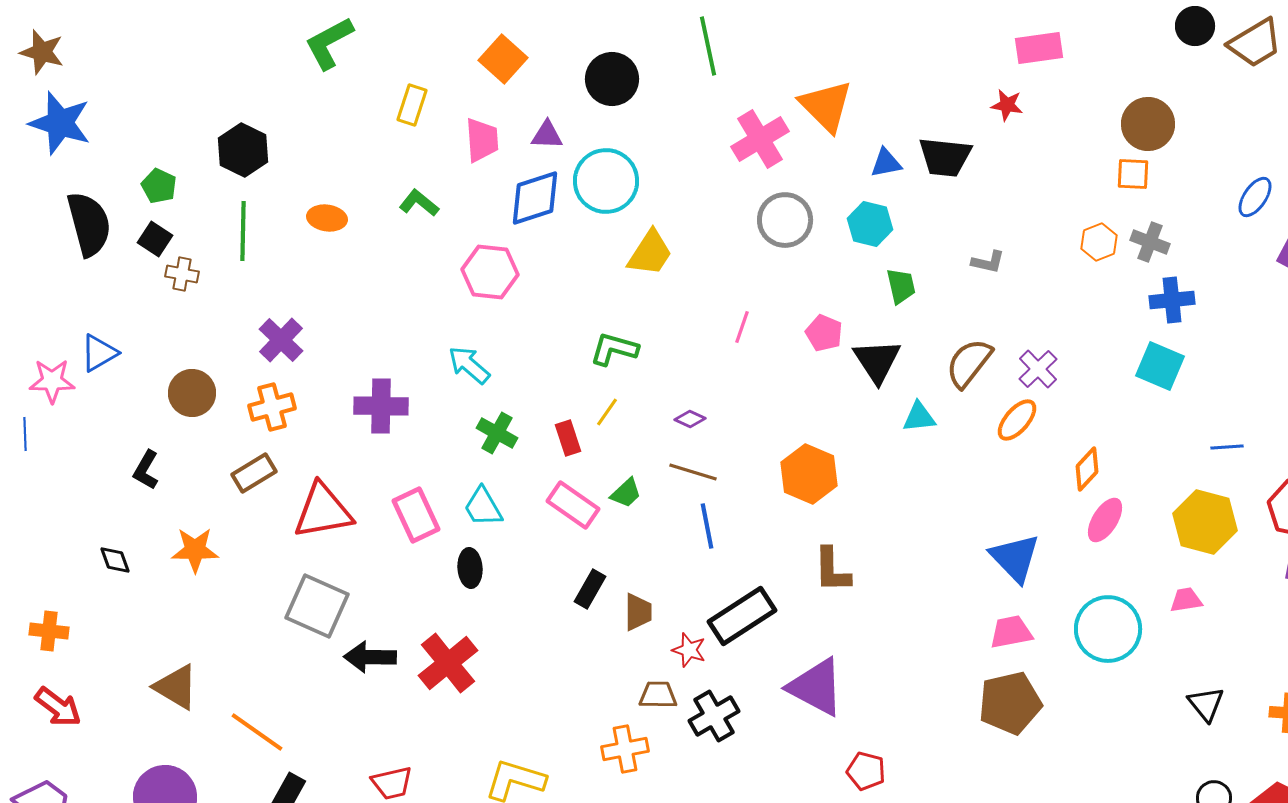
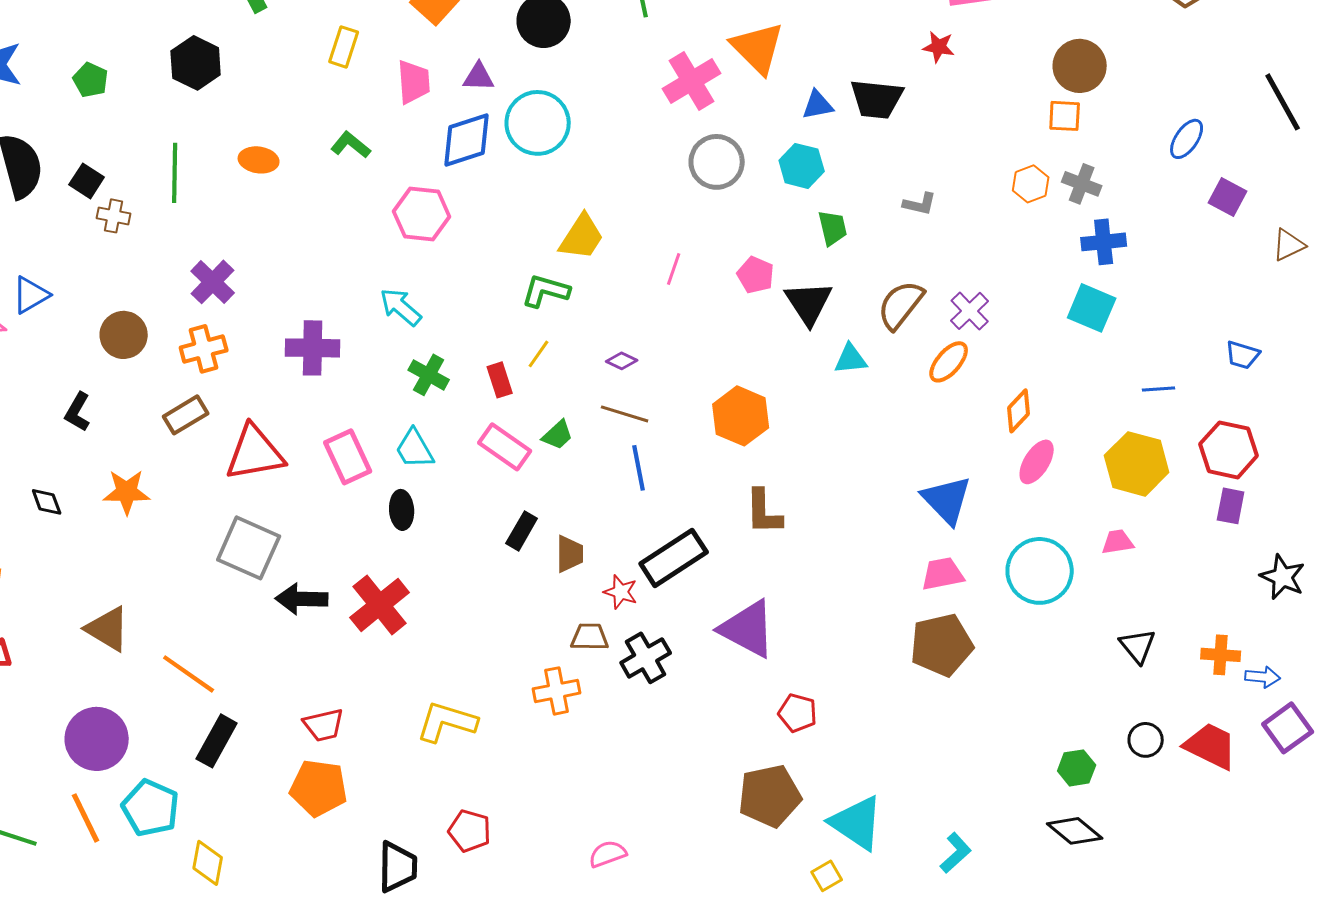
black hexagon: (243, 150) -> (196, 63), moved
green pentagon: (159, 186) -> (91, 80), moved
yellow trapezoid: (650, 253) -> (582, 237), moved

